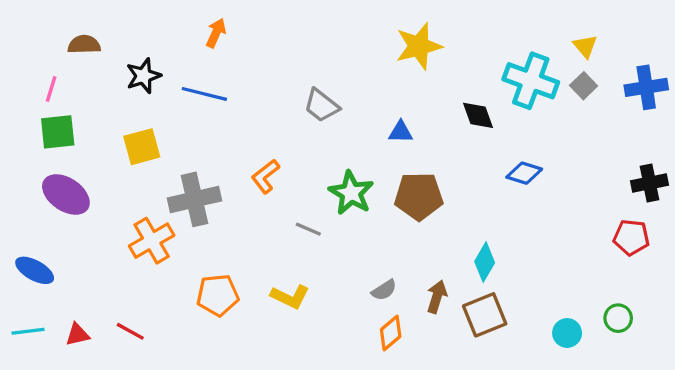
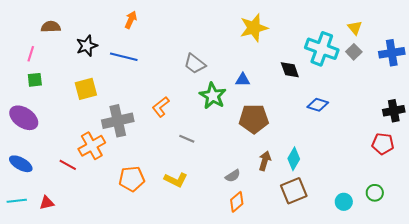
green square: (58, 132) -> (35, 80), size x0.7
green star: (351, 193) -> (213, 96), moved
purple ellipse: (66, 195) -> (24, 118), moved
brown arrow: (437, 297) -> (265, 161), moved
red line: (130, 331) -> (68, 165), moved

